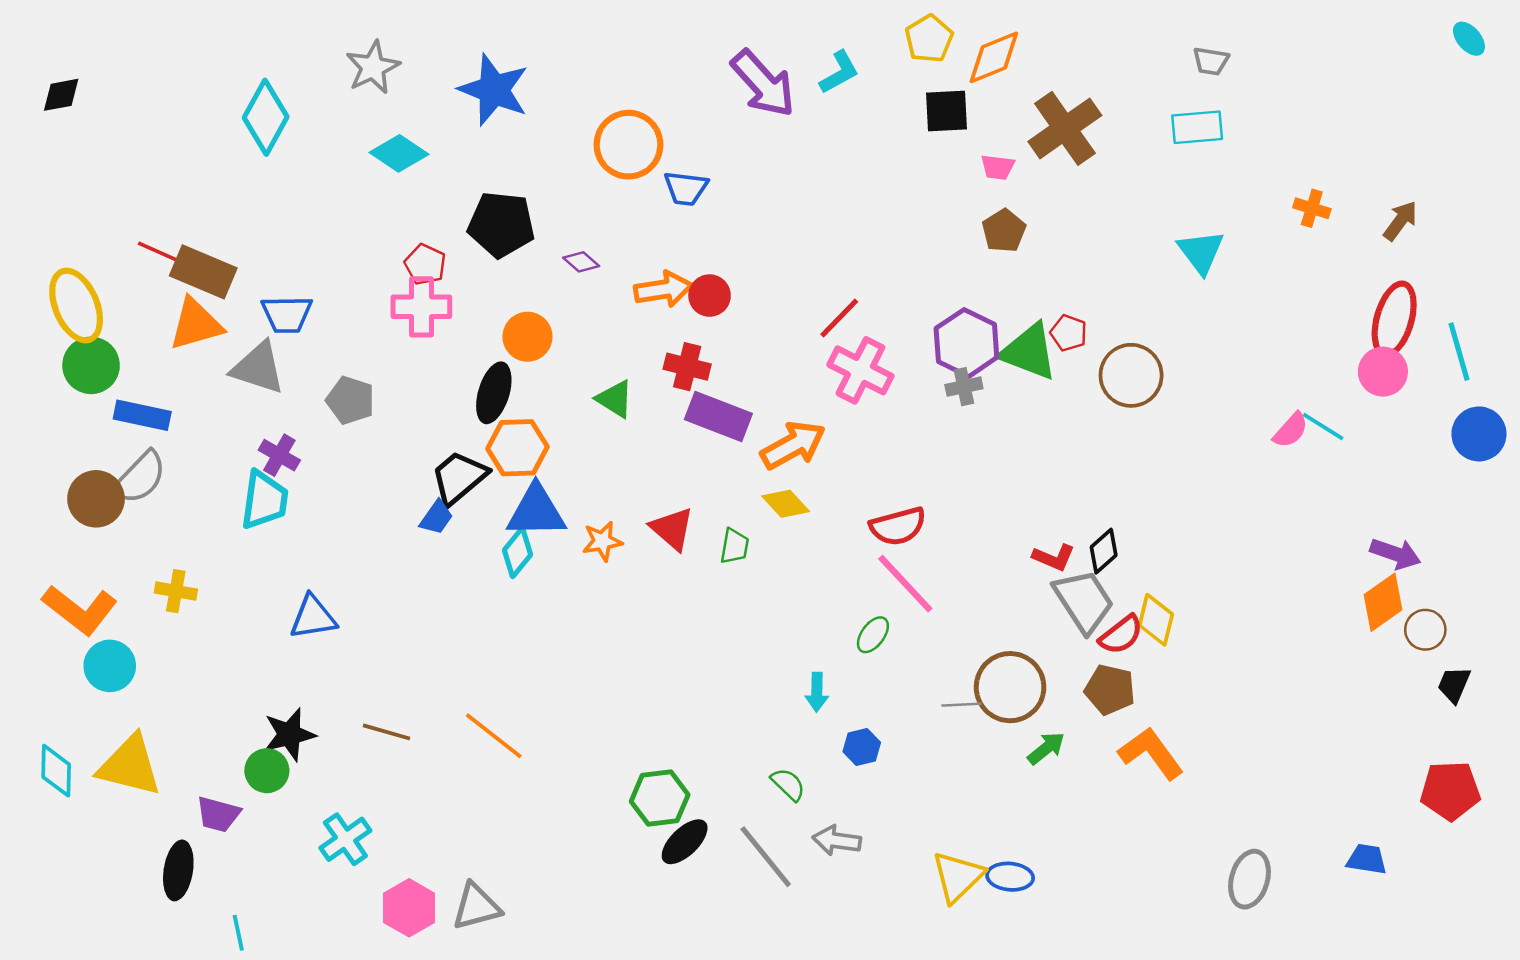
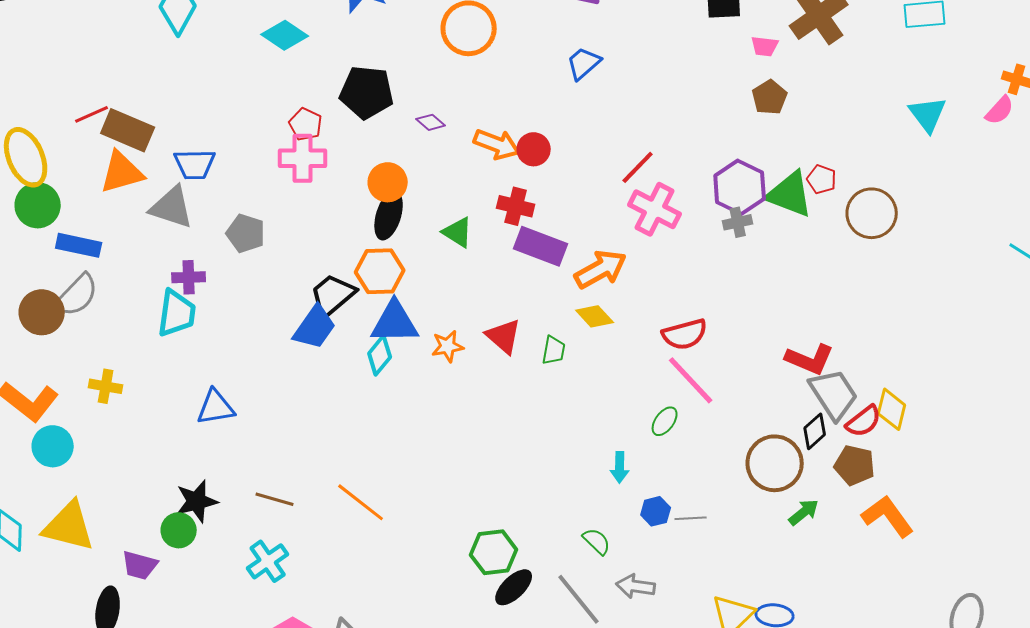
blue trapezoid: (686, 188) -> (584, 63), moved, turned 132
red line: (158, 252) -> (92, 114), turned -48
orange arrow: (663, 289) -> (497, 144), turned 30
black ellipse: (494, 393) -> (389, 215), moved
pink semicircle: (1291, 430) -> (1000, 110), moved
purple cross: (279, 455) -> (189, 277), turned -32
blue trapezoid: (436, 518) -> (315, 327), size x1.6
black diamond: (1104, 551) -> (815, 431), moved
red L-shape: (1054, 557) -> (810, 359), size x1.4
gray line: (961, 705) -> (691, 518), moved
cyan cross: (345, 839) -> (268, 561), moved

